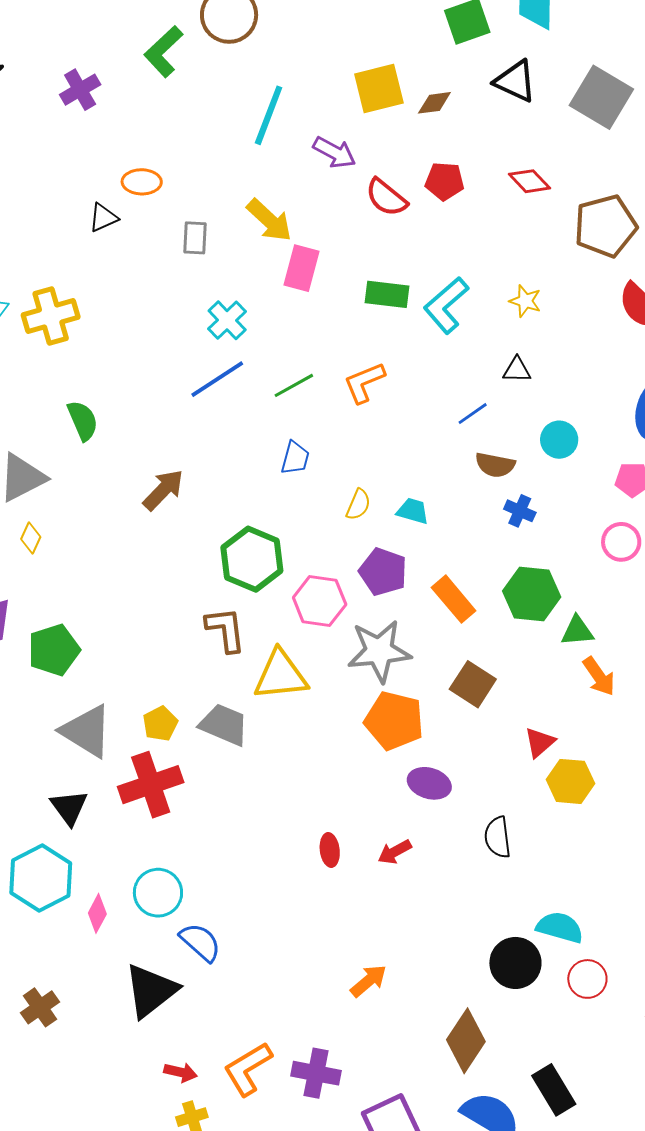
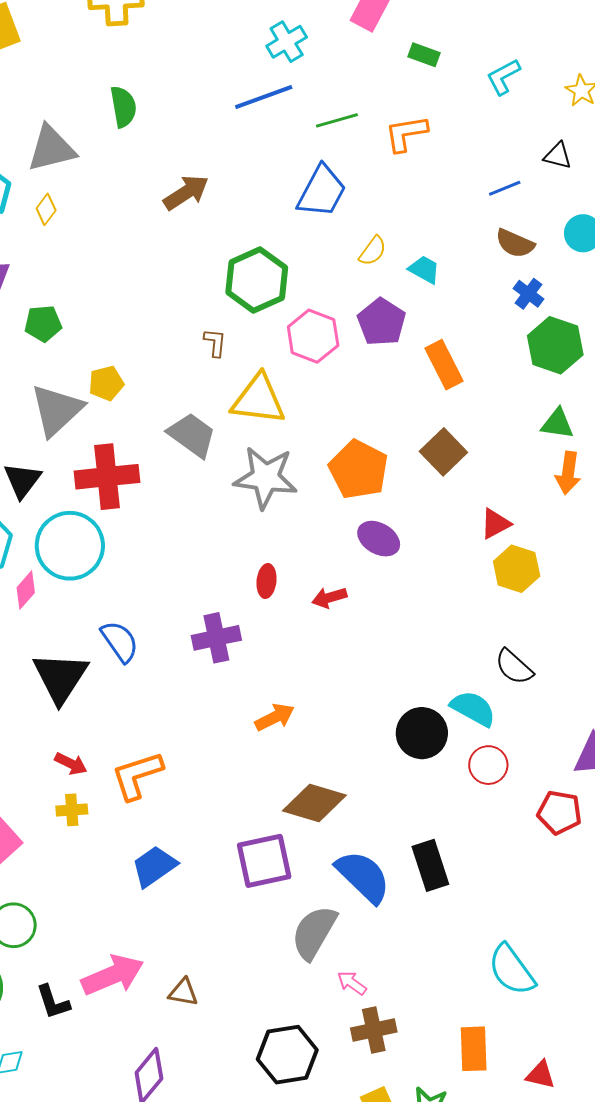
green rectangle: (387, 294) -> (424, 55), moved, size x0.7
cyan L-shape: (446, 305) -> (503, 77), size x0.7
blue trapezoid: (295, 458) -> (322, 191), size x1.6
green hexagon: (532, 594) -> (555, 345), moved
brown L-shape: (226, 629) -> (215, 343), size x0.6
green pentagon: (54, 650) -> (43, 324), size x0.7
gray star: (379, 651) -> (266, 478), moved
orange arrow: (599, 676) -> (568, 473), turned 30
yellow pentagon: (160, 724) -> (106, 383), moved
gray triangle: (87, 731) -> (57, 410), turned 32
black semicircle: (498, 837) -> (514, 667), moved, turned -54
cyan circle: (158, 893) -> (70, 546), moved, size x1.4
black triangle: (151, 991) -> (60, 677), turned -32
brown diamond: (466, 1041) -> (314, 803), moved, turned 60
purple cross: (316, 1073) -> (216, 638), moved, turned -36

